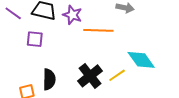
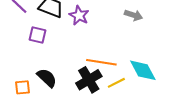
orange line: (98, 30) -> (101, 62), moved
black semicircle: (49, 79) -> (47, 78), turned -55

